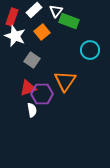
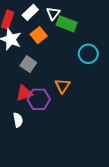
orange triangle: (65, 81) -> (62, 86), size x0.7
white semicircle: (32, 110) -> (18, 120), moved

